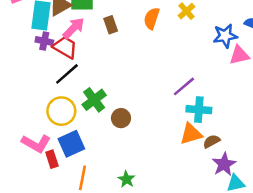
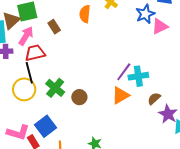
red trapezoid: (65, 47) -> (35, 53), moved, turned -30
black line: (67, 74) -> (29, 73), turned -50
purple line: (184, 86) -> (124, 72), moved
yellow circle: (61, 111) -> (24, 89), moved
orange triangle: (191, 134) -> (120, 95), moved

